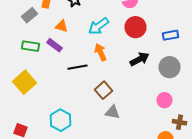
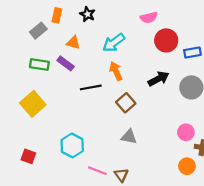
red circle: (136, 27) -> (166, 40), moved
brown square: (104, 90) -> (126, 103), moved
pink circle: (164, 100) -> (186, 132), moved

